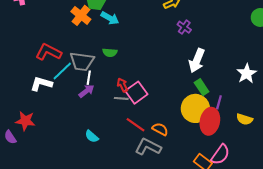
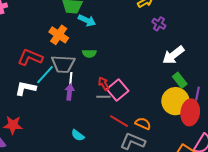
orange cross: (81, 15) -> (59, 35), moved
white arrow: (197, 61) -> (173, 55), turned 35
purple arrow: (86, 91) -> (70, 92), turned -42

